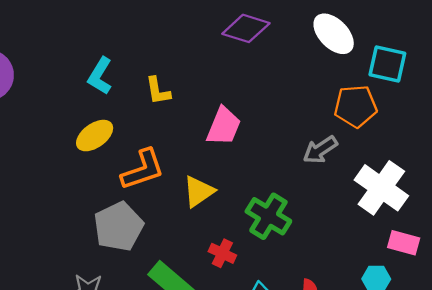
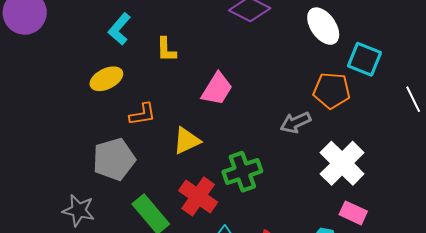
orange L-shape: (143, 170) -> (142, 114), size x0.7
green cross: (268, 216) -> (242, 172), turned 30
red cross: (222, 253) -> (198, 196), size x1.6

